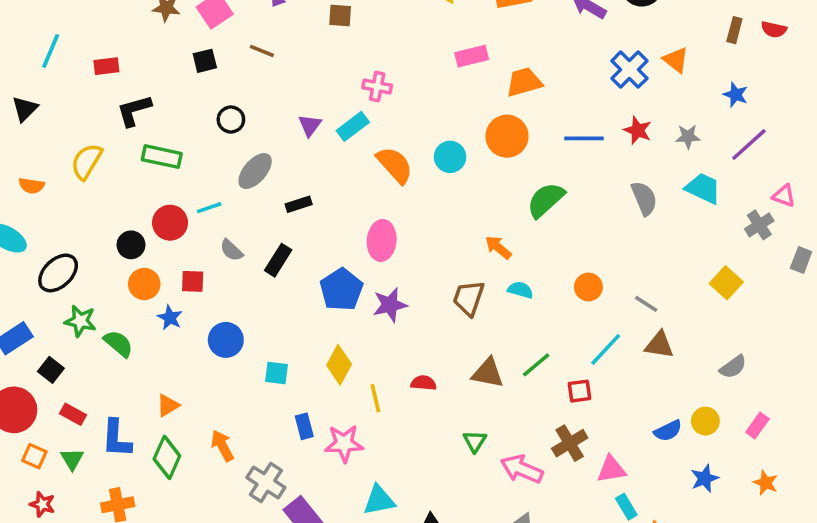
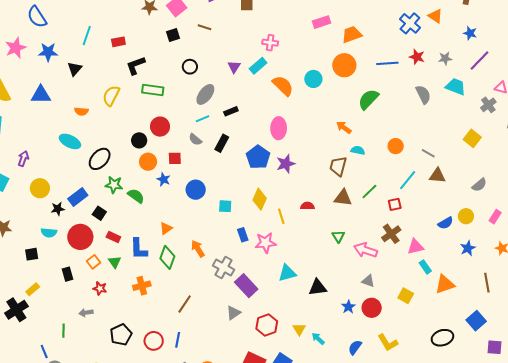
cyan line: (209, 208) -> (202, 119), moved
brown trapezoid: (469, 298) -> (338, 166), moved
orange square: (34, 456) -> (94, 262), turned 32

